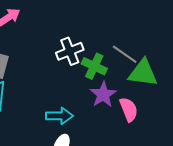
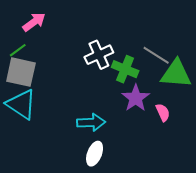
pink semicircle: (129, 109) -> (163, 112), size x0.7

